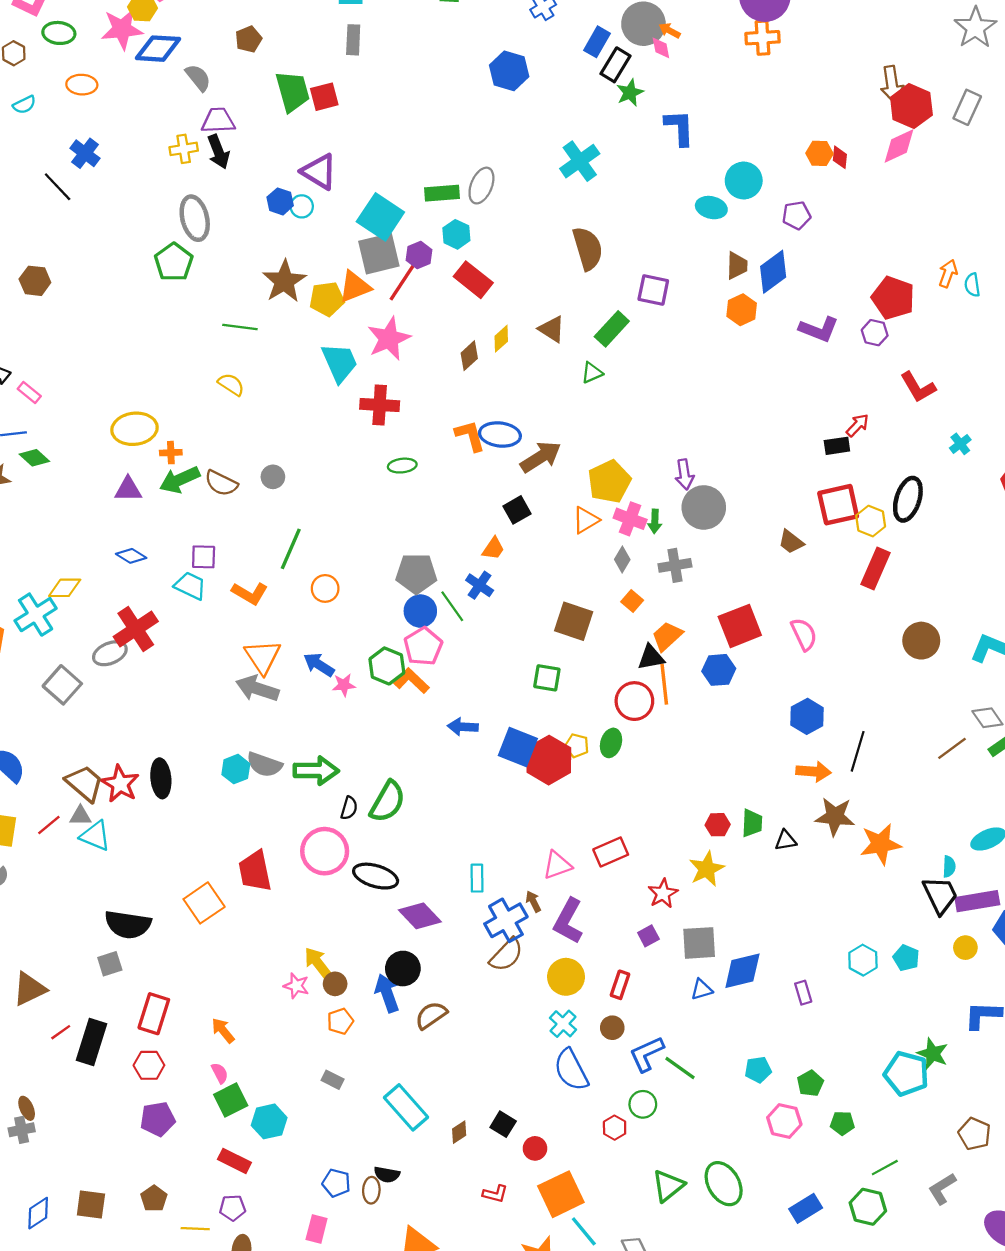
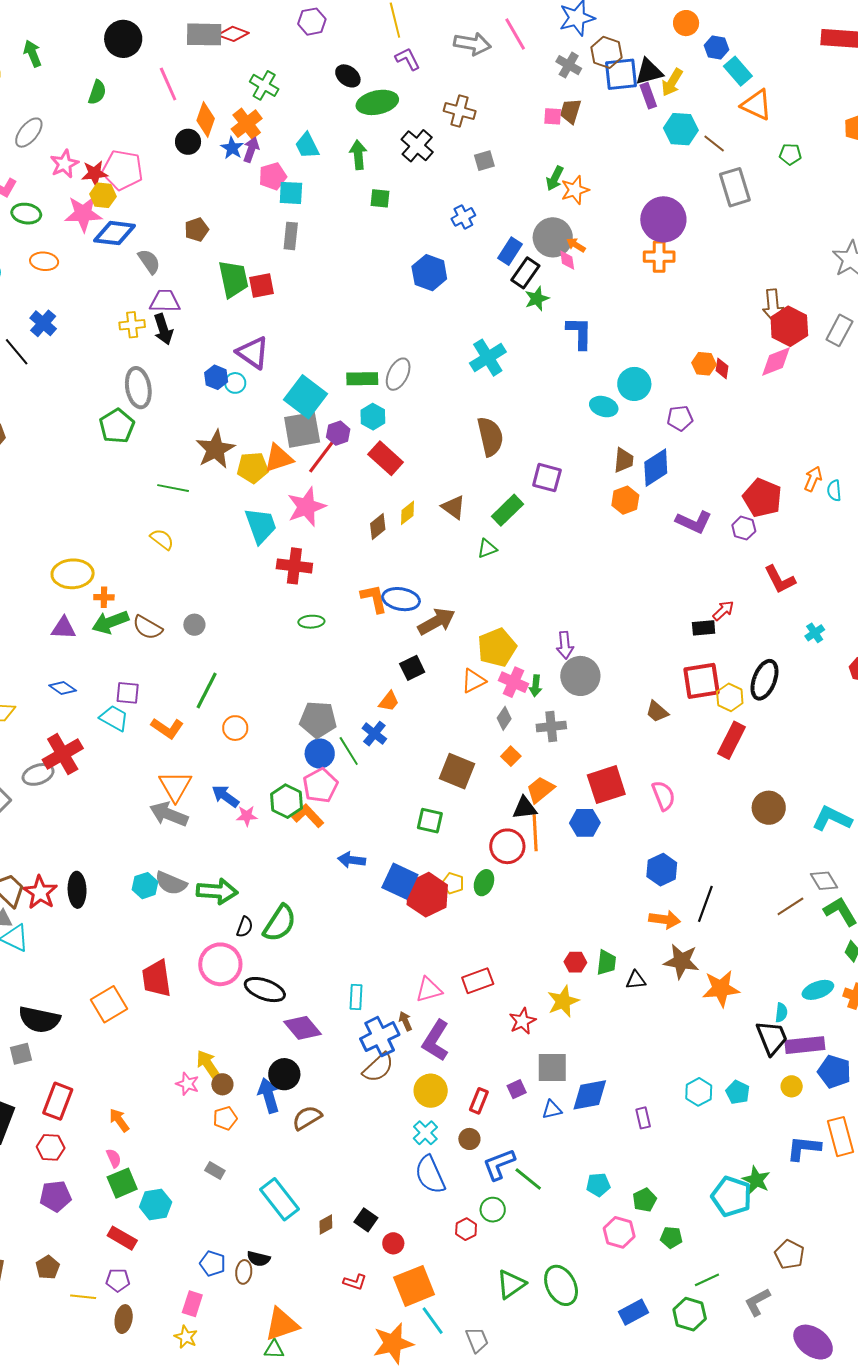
purple square: (648, 936) -> (517, 1089), moved

